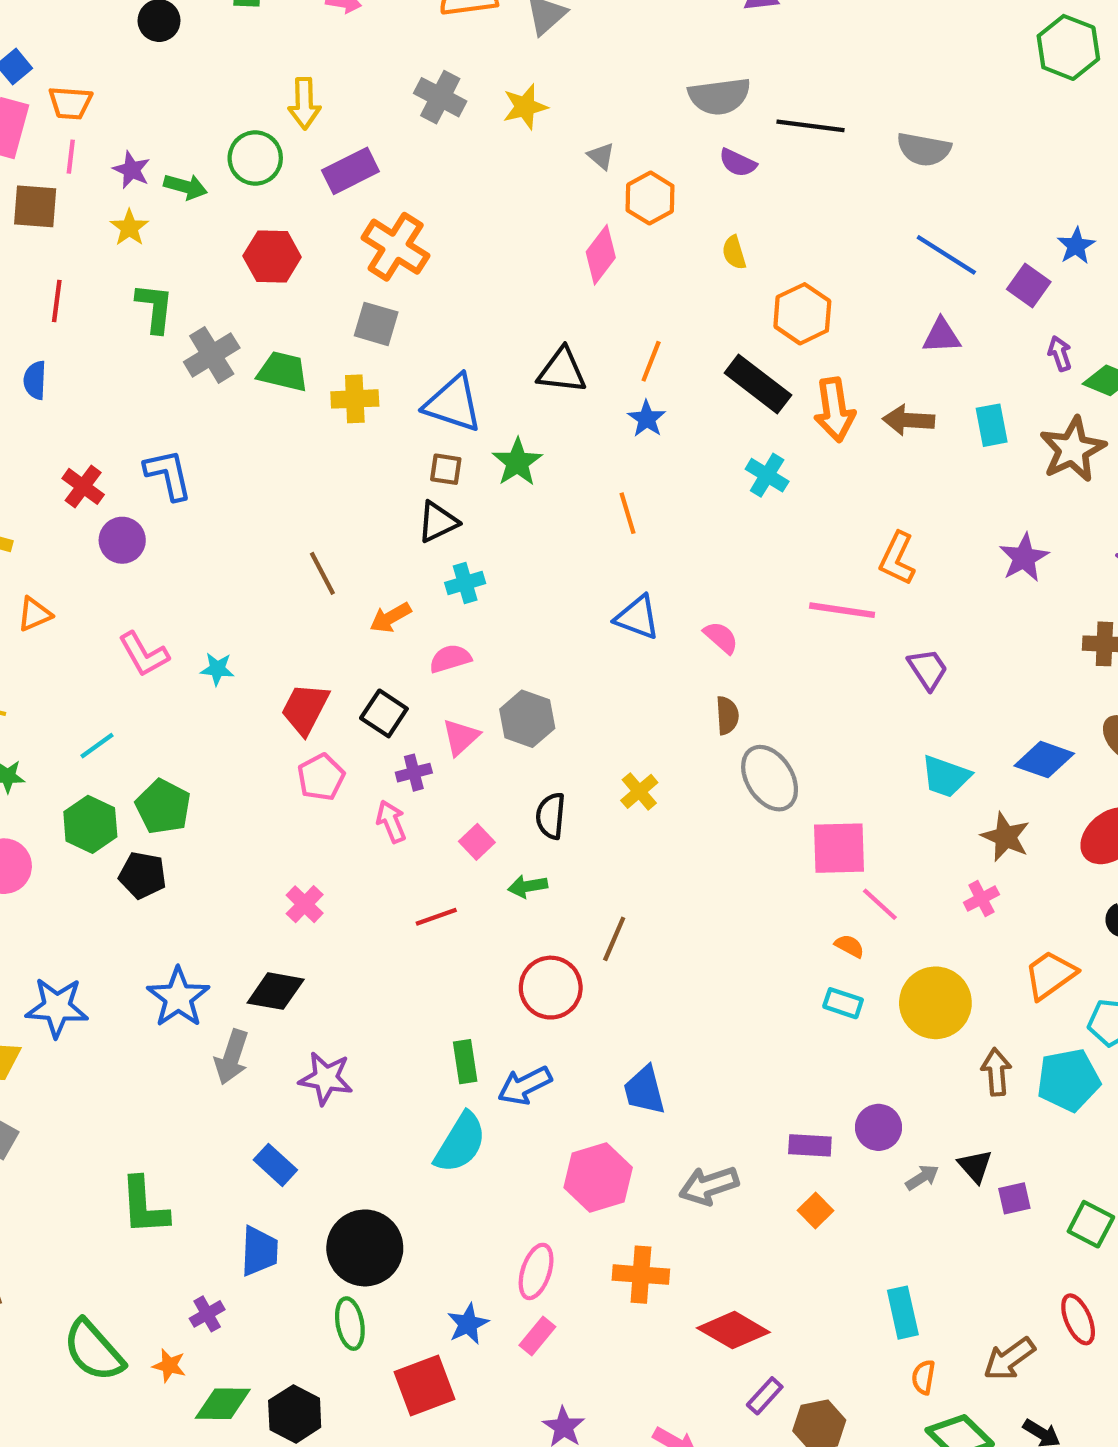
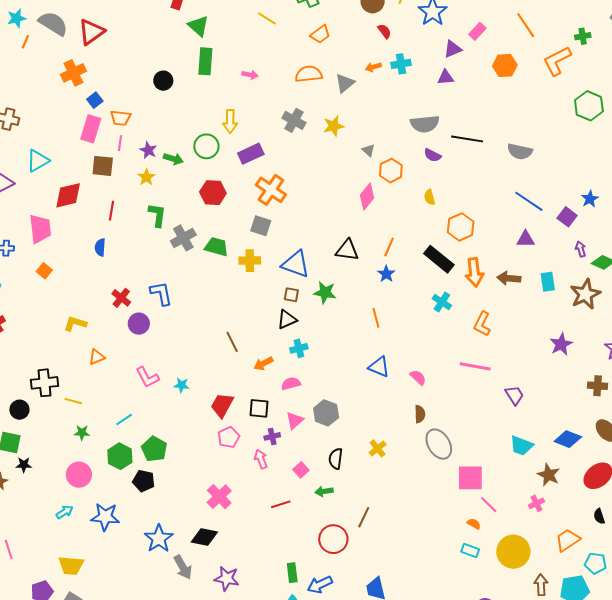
green star: (517, 462) -> (325, 292), turned -30
orange L-shape: (897, 558) -> (482, 324), moved
black square: (384, 713) -> (259, 408), turned -30
pink cross: (305, 904) -> (219, 497), size x1.4
blue star: (57, 1007) -> (105, 517), moved
gray arrow: (232, 1057) -> (183, 567), turned -50

